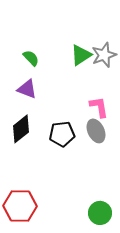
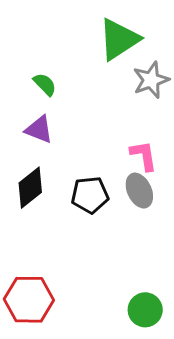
green triangle: (81, 55) -> (119, 39), moved, size x1.4

